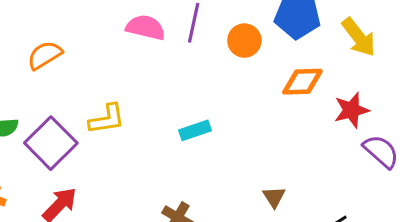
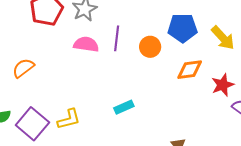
yellow L-shape: (107, 119) -> (69, 119), moved

